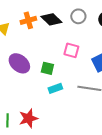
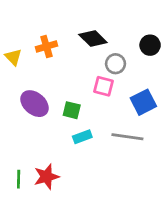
gray circle: (78, 16) -> (115, 64), moved
black diamond: (51, 19) -> (93, 39), moved

